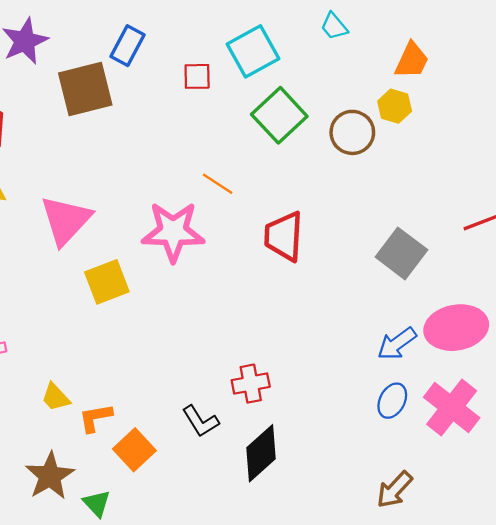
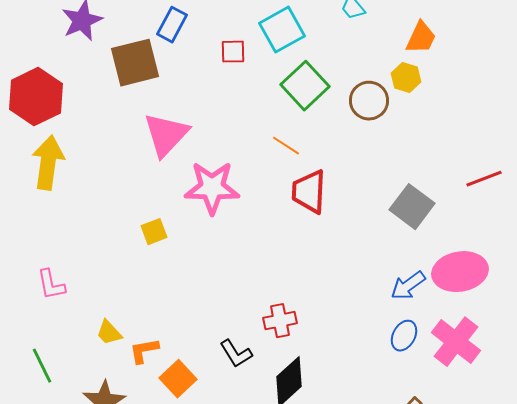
orange line: (218, 184) -> (286, 146), moved
pink triangle: (66, 220) -> (166, 135), moved
yellow square: (107, 282) -> (154, 232), size x0.7

